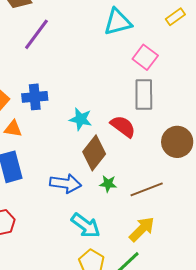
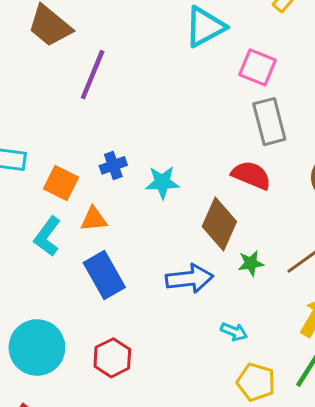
blue cross: (35, 97) -> (113, 165), size x0.7
cyan star: (81, 119) -> (162, 182), moved
cyan arrow: (86, 226) -> (234, 332), size x0.6

